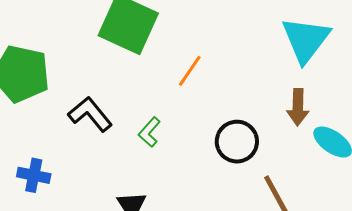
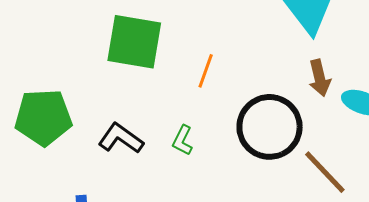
black circle: (237, 142) -> (270, 127), size x1.5

